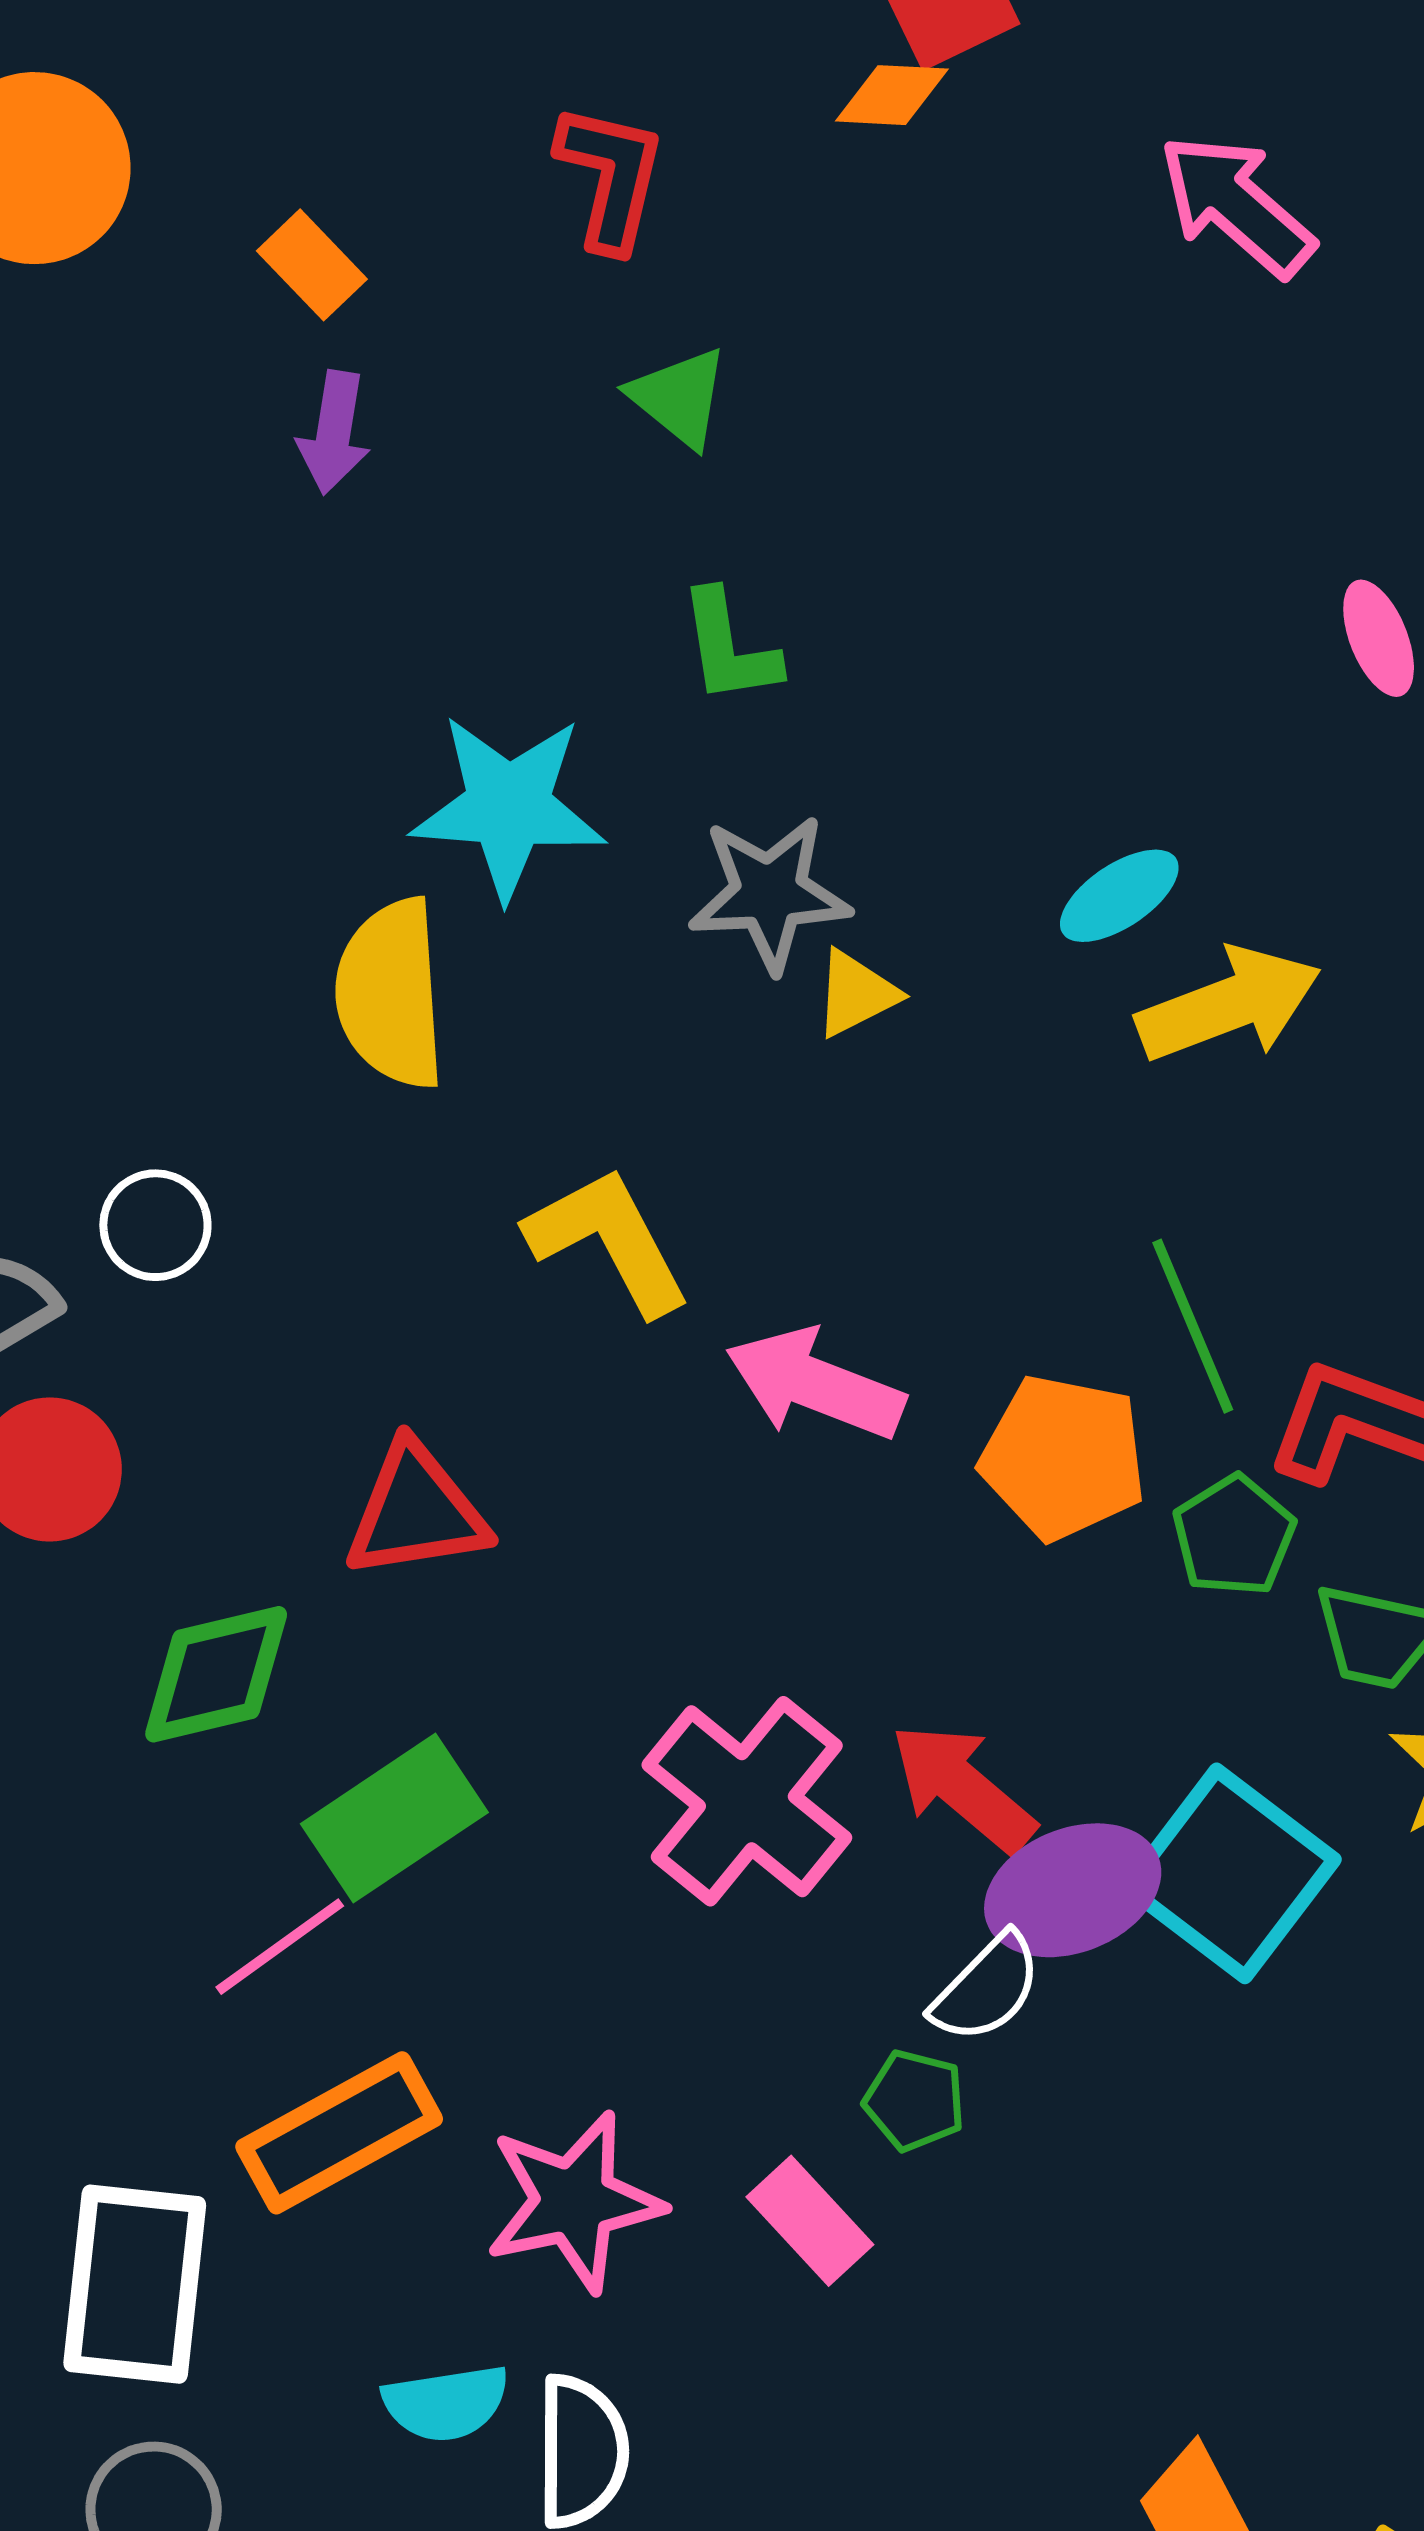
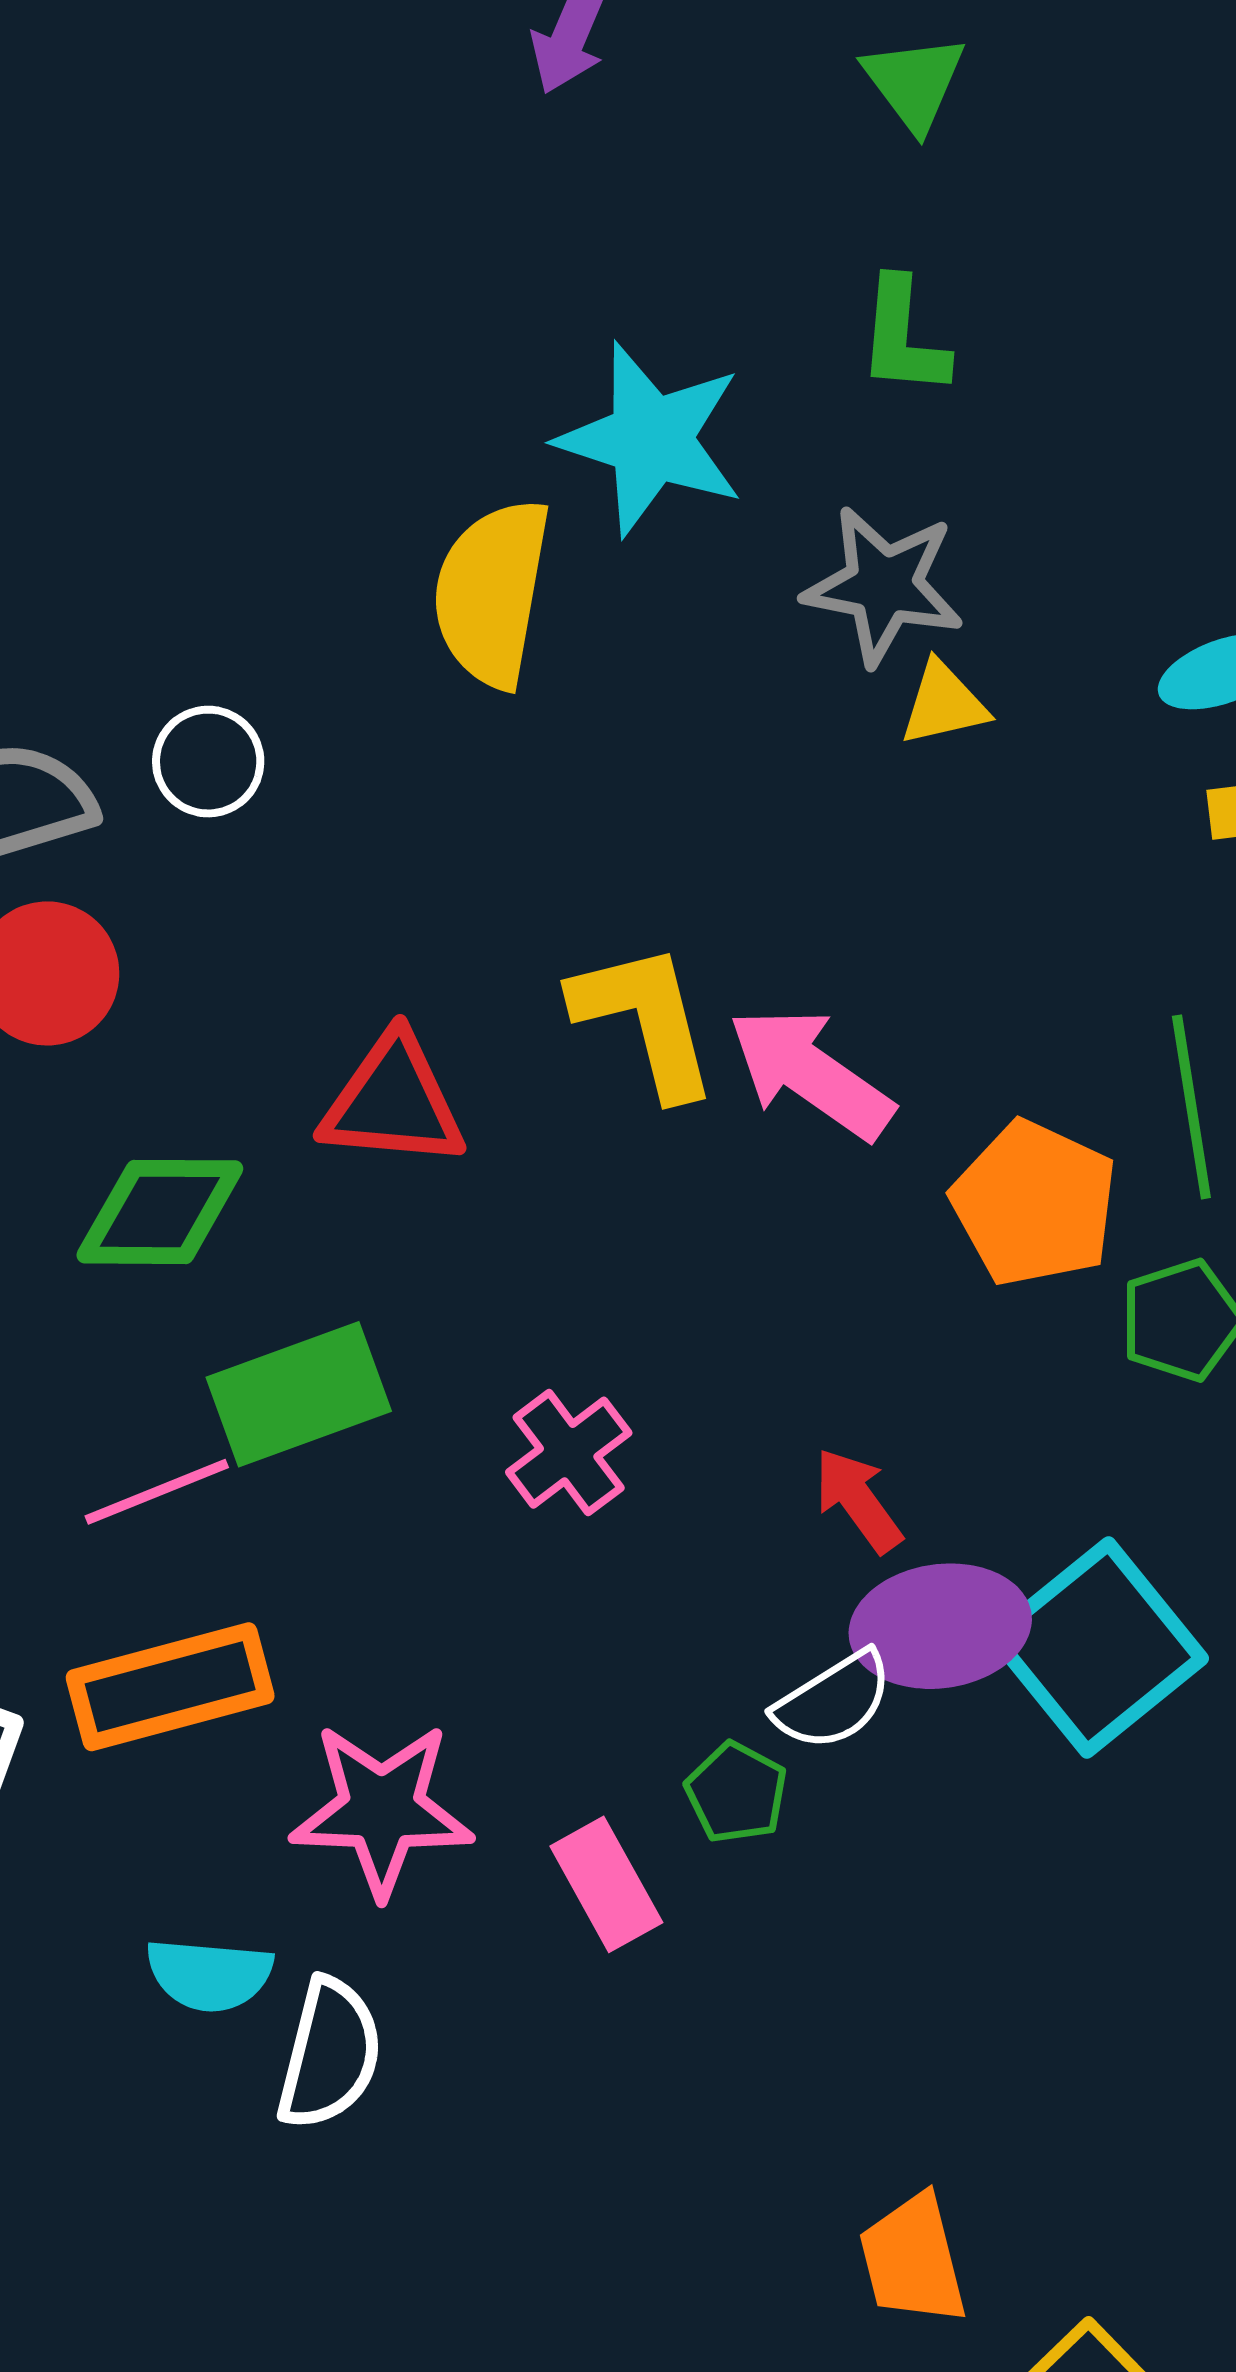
yellow L-shape: (609, 1241) -> (645, 1020), moved
red arrow: (963, 1788) -> (858, 1500), size x0.7
pink cross: (747, 1801) -> (569, 1453), moved, size x0.6

